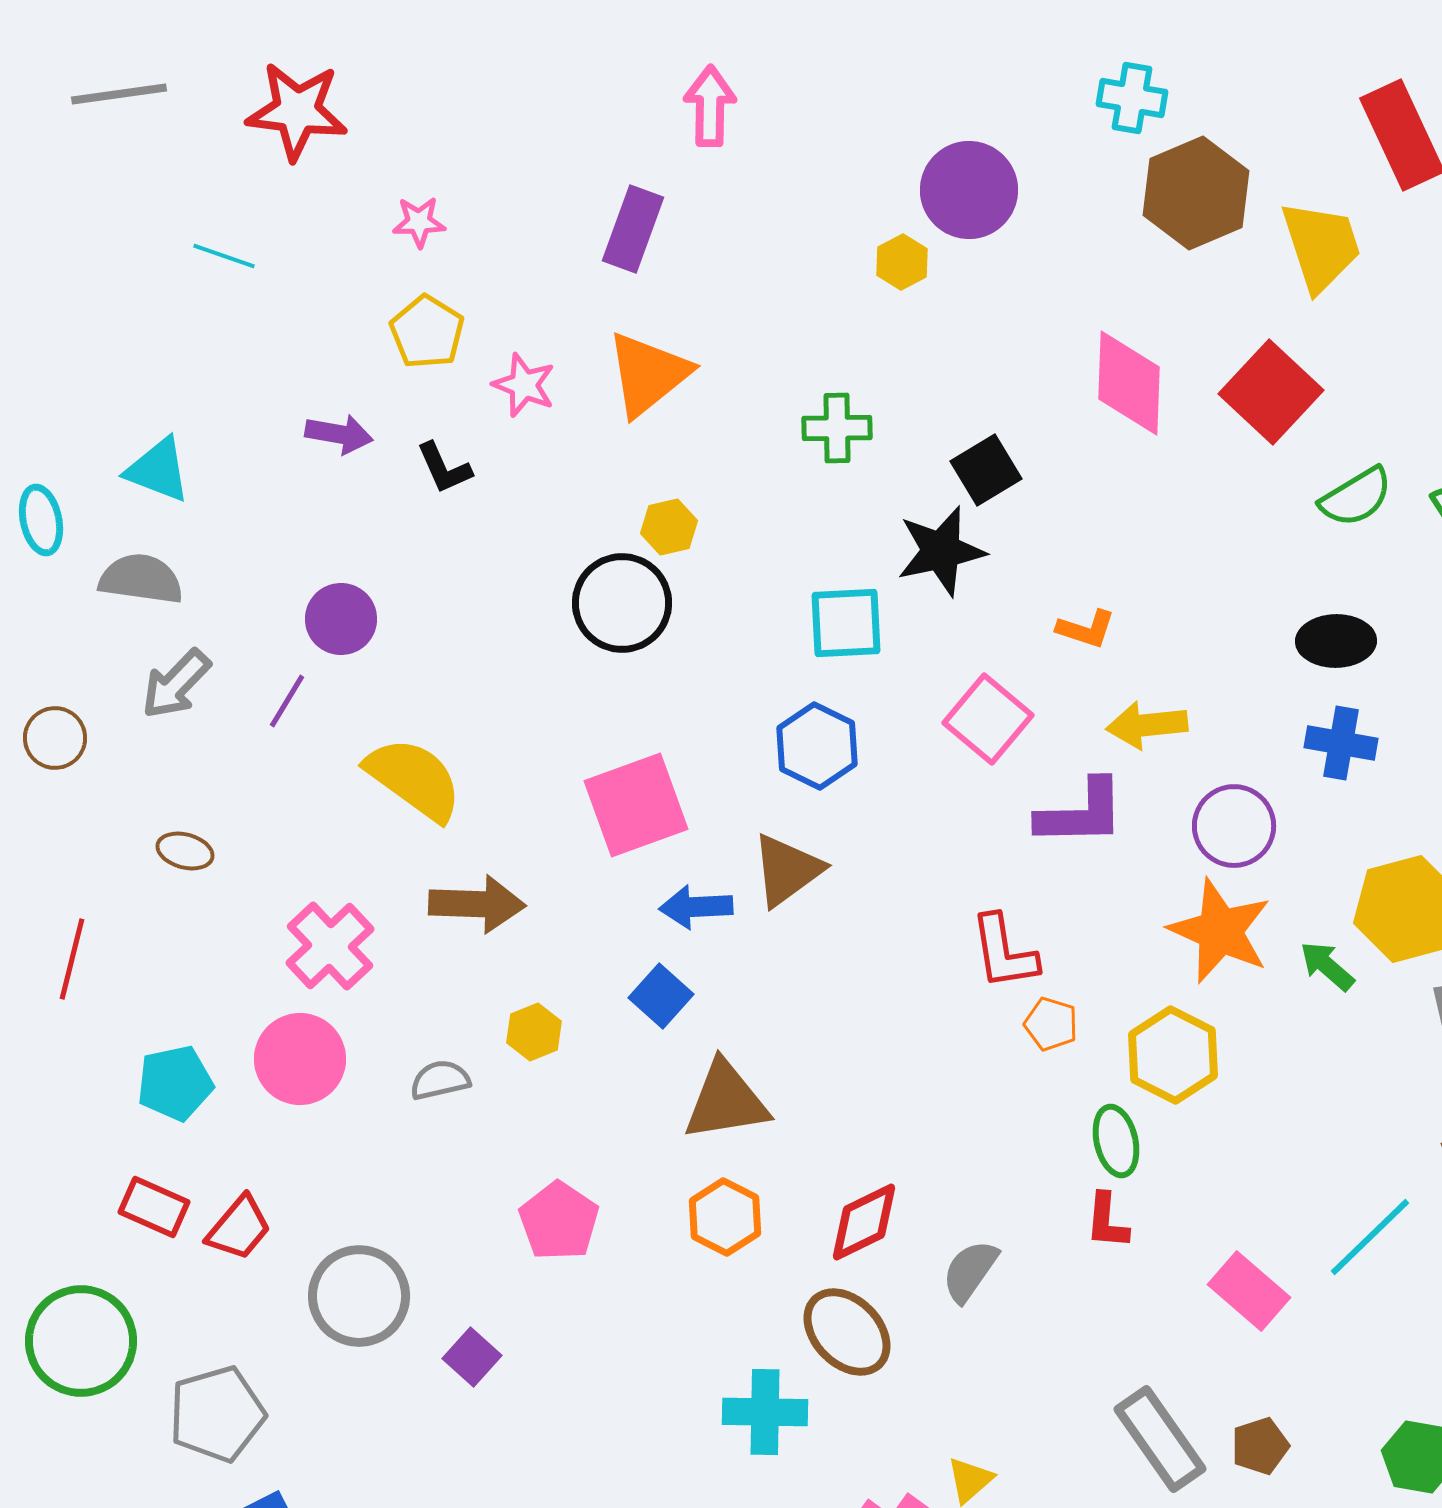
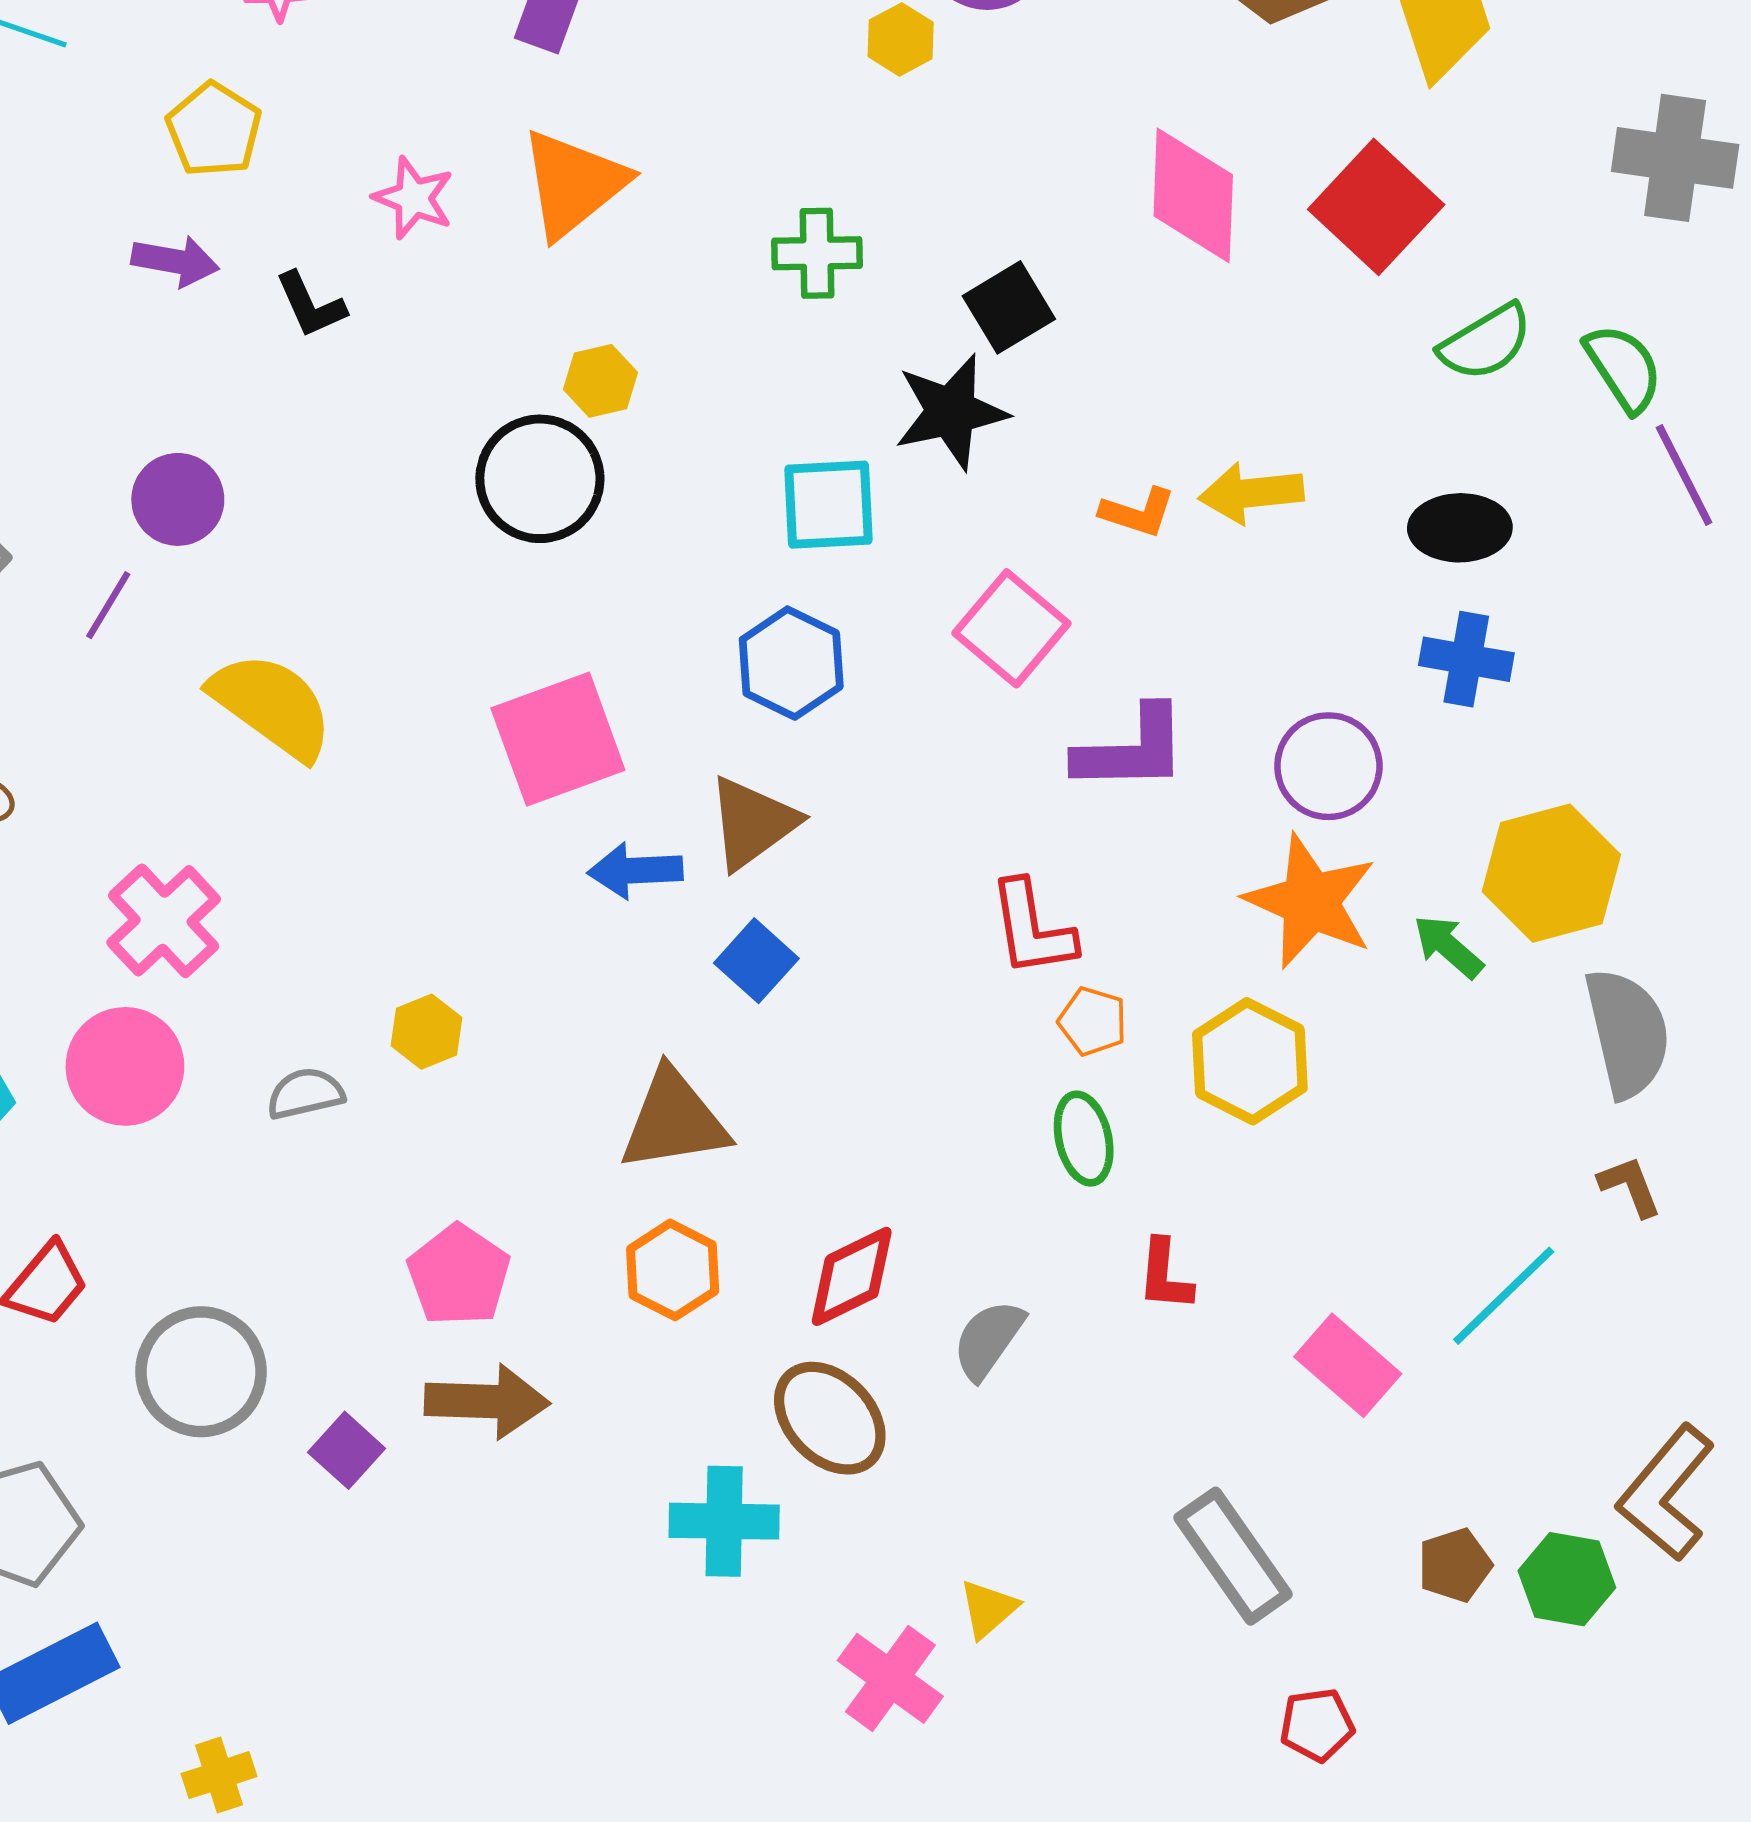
yellow pentagon: (427, 332) -> (214, 130), moved
yellow arrow: (1147, 725) -> (1251, 493), moved
brown arrow: (477, 904) -> (487, 1401), moved
blue square: (661, 996) -> (756, 961), moved
green ellipse: (1116, 1141) -> (1084, 1139), moved
brown pentagon: (1260, 1446) -> (1455, 1565), moved

